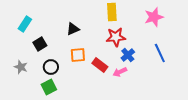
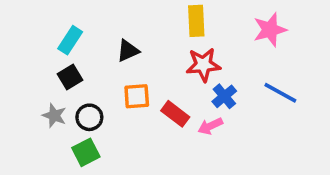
cyan rectangle: (25, 24) -> (70, 40), moved
blue line: (160, 53) -> (280, 93), turned -36
gray star: (21, 67) -> (54, 116), moved

